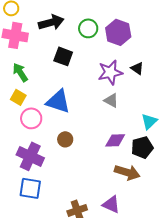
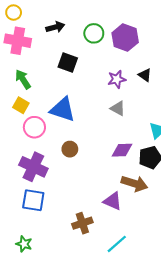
black arrow: (51, 22) -> (55, 27), size x0.7
purple star: (110, 72) -> (117, 79), size x0.7
purple triangle: (111, 204) -> (113, 201), moved

